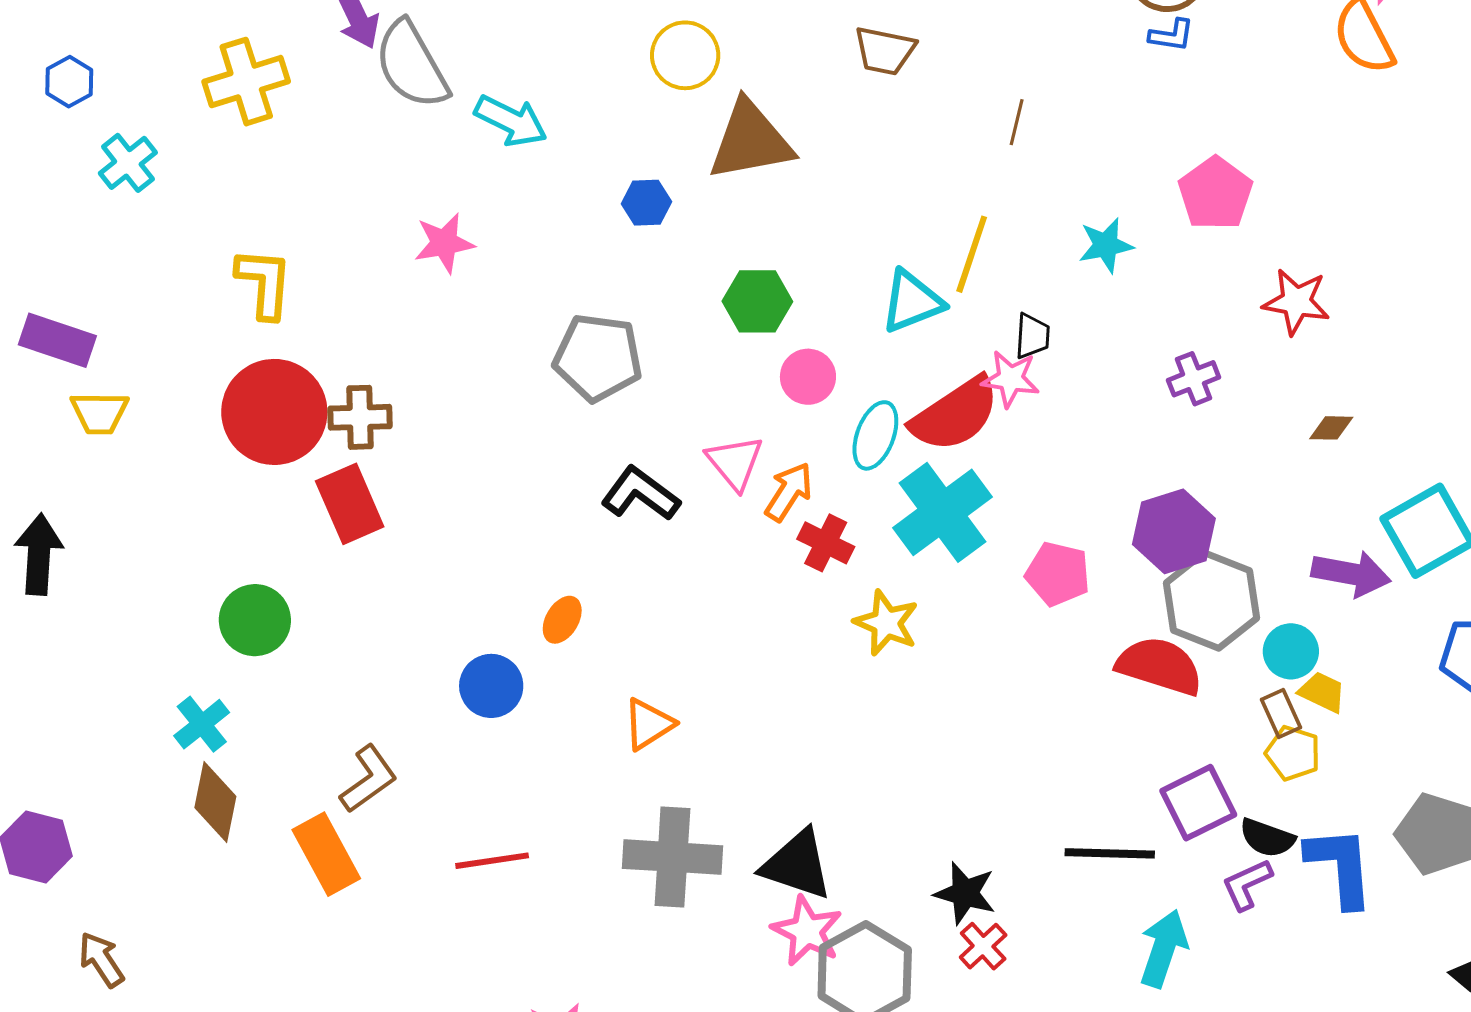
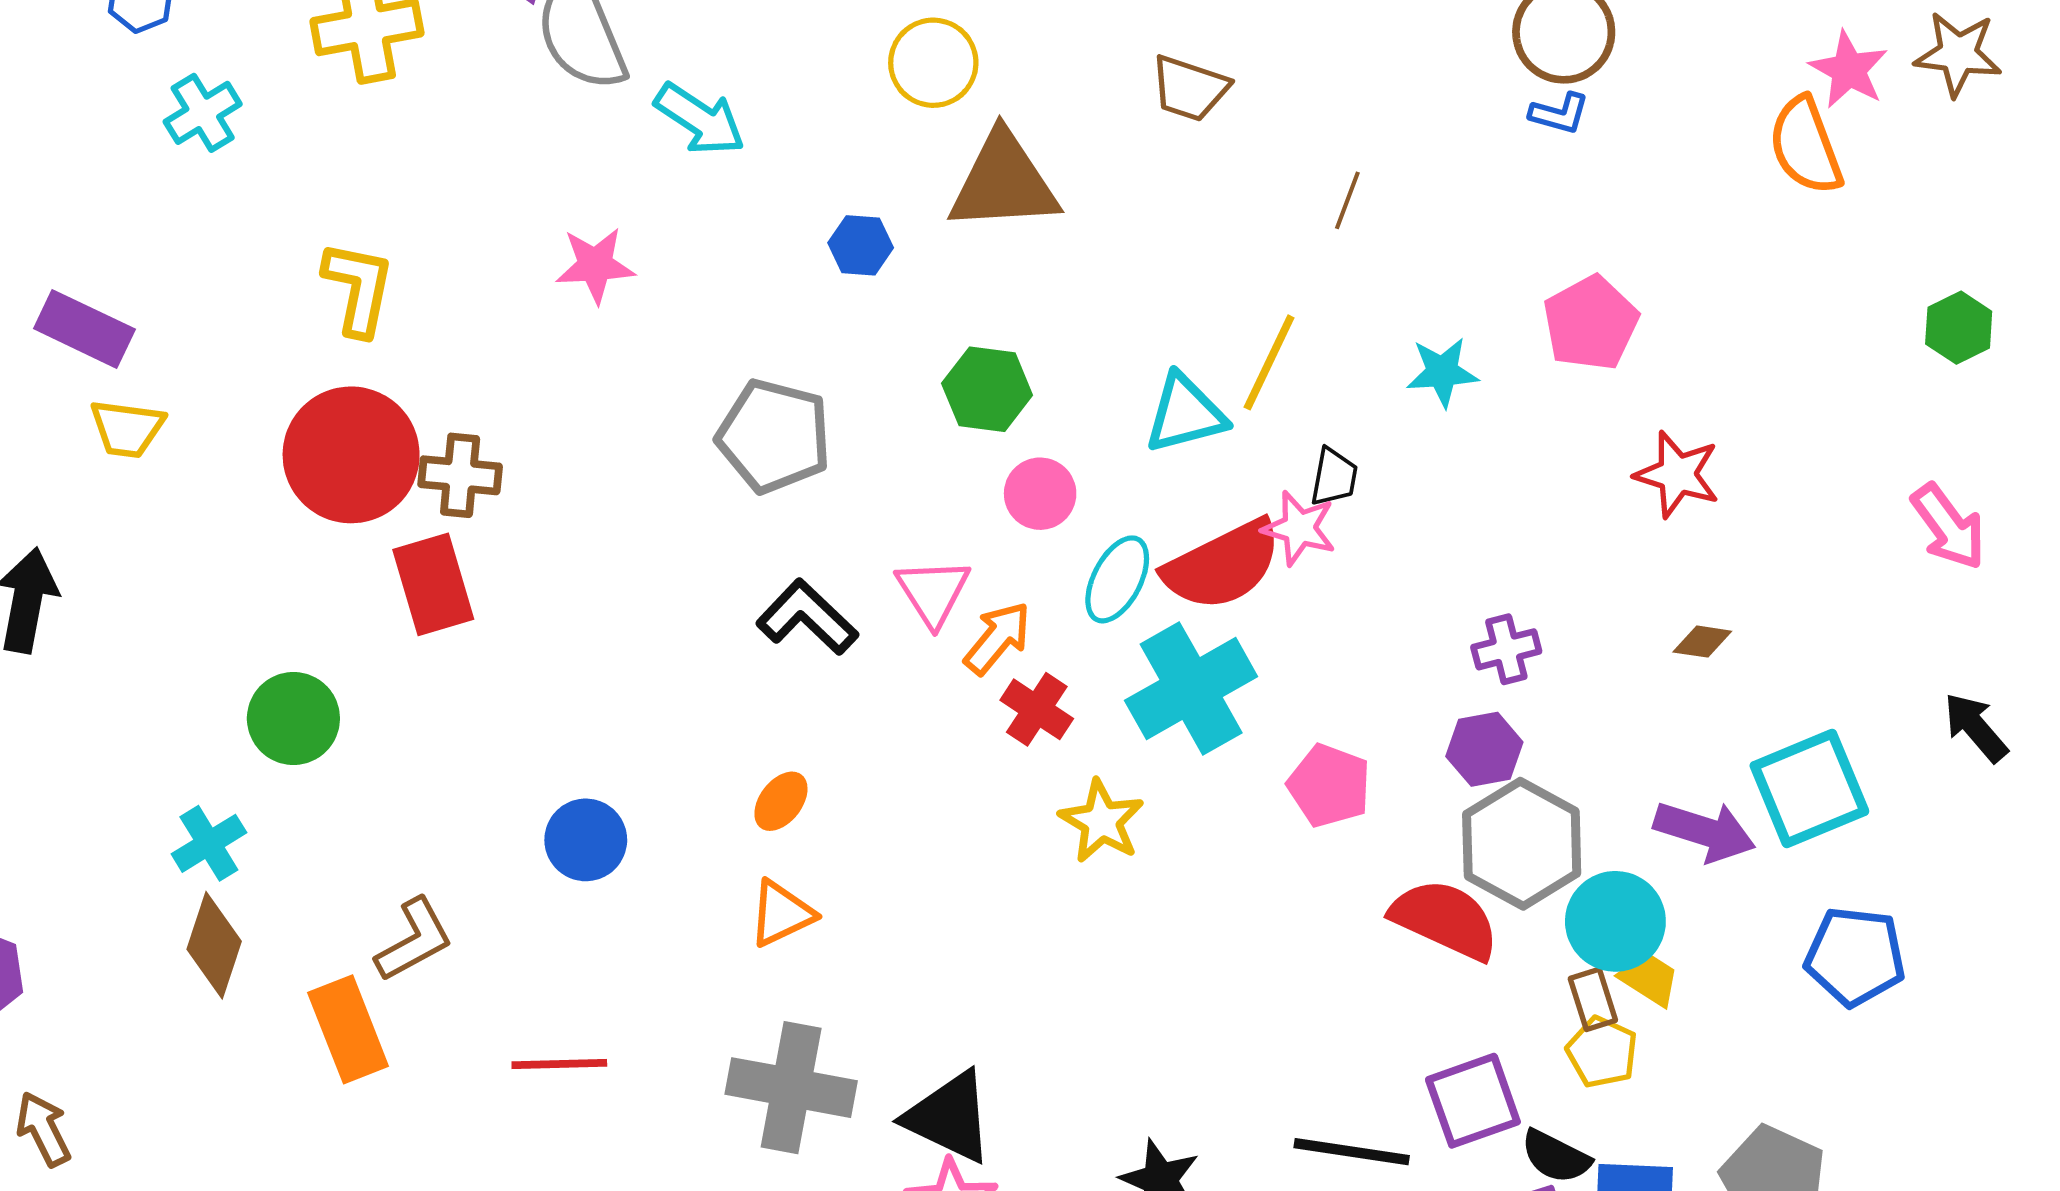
purple cross: (1194, 379) -> (1506, 649), moved
purple hexagon: (1174, 531) -> (1484, 749), size x0.7
orange ellipse: (562, 620) -> (781, 801), moved
cyan circle: (1291, 651) -> (1615, 921), size x1.4

